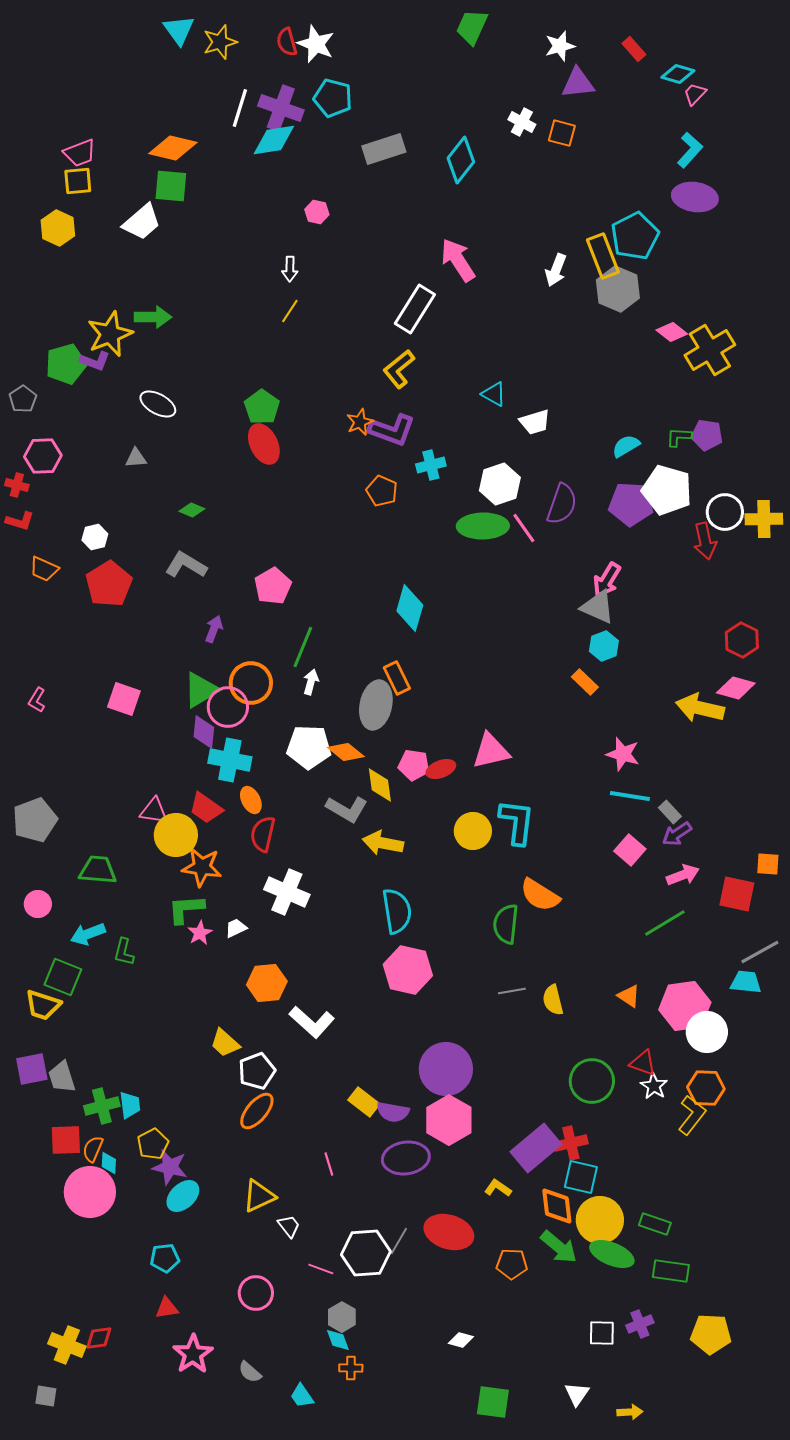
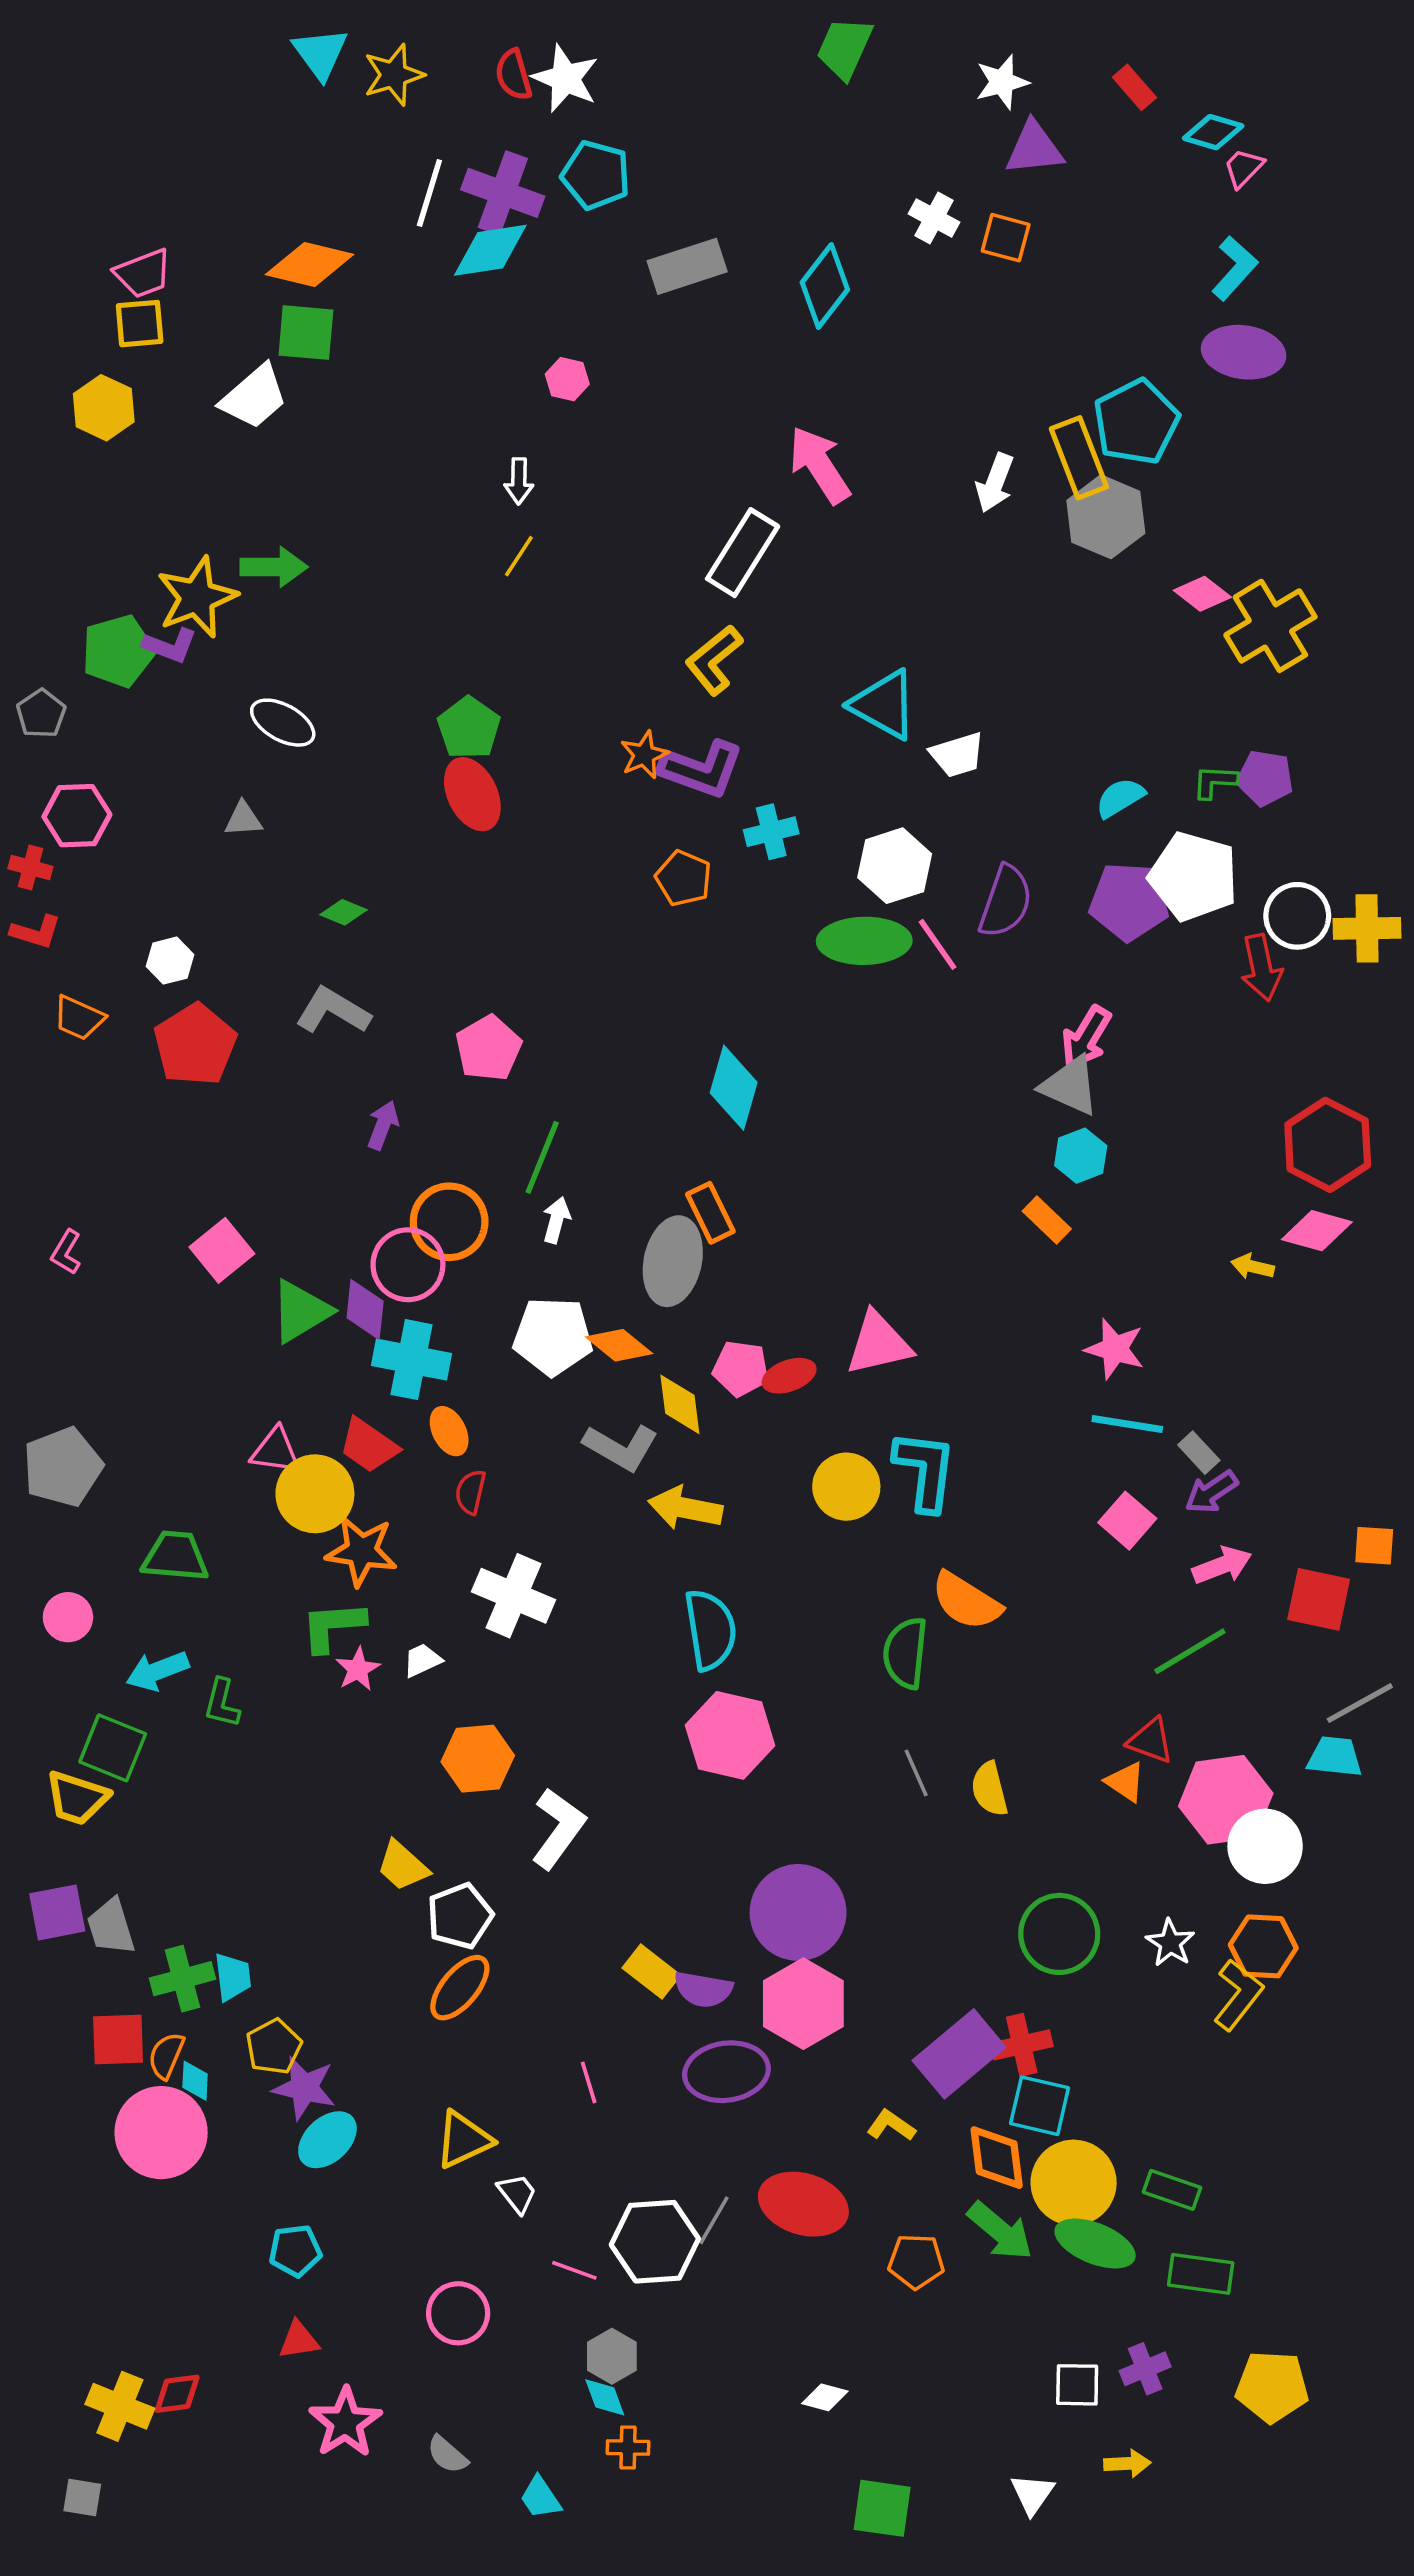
cyan triangle: (494, 394) -> (884, 705), size x1.6
red hexagon: (742, 640) -> (1328, 1145), size x1.4
green triangle: (201, 690) -> (301, 1311), moved
pink square: (124, 699) -> (222, 1250), turned 32
yellow arrow: (700, 708) -> (1253, 1267), size x0.5
red semicircle: (263, 834) -> (471, 1492), size x0.7
gray line: (512, 991) -> (916, 1773), turned 76
white L-shape: (312, 1022) -> (558, 1828), turned -96
red triangle: (643, 1063) -> (1151, 1741), moved
yellow arrow: (630, 1412) -> (1127, 2464), moved

